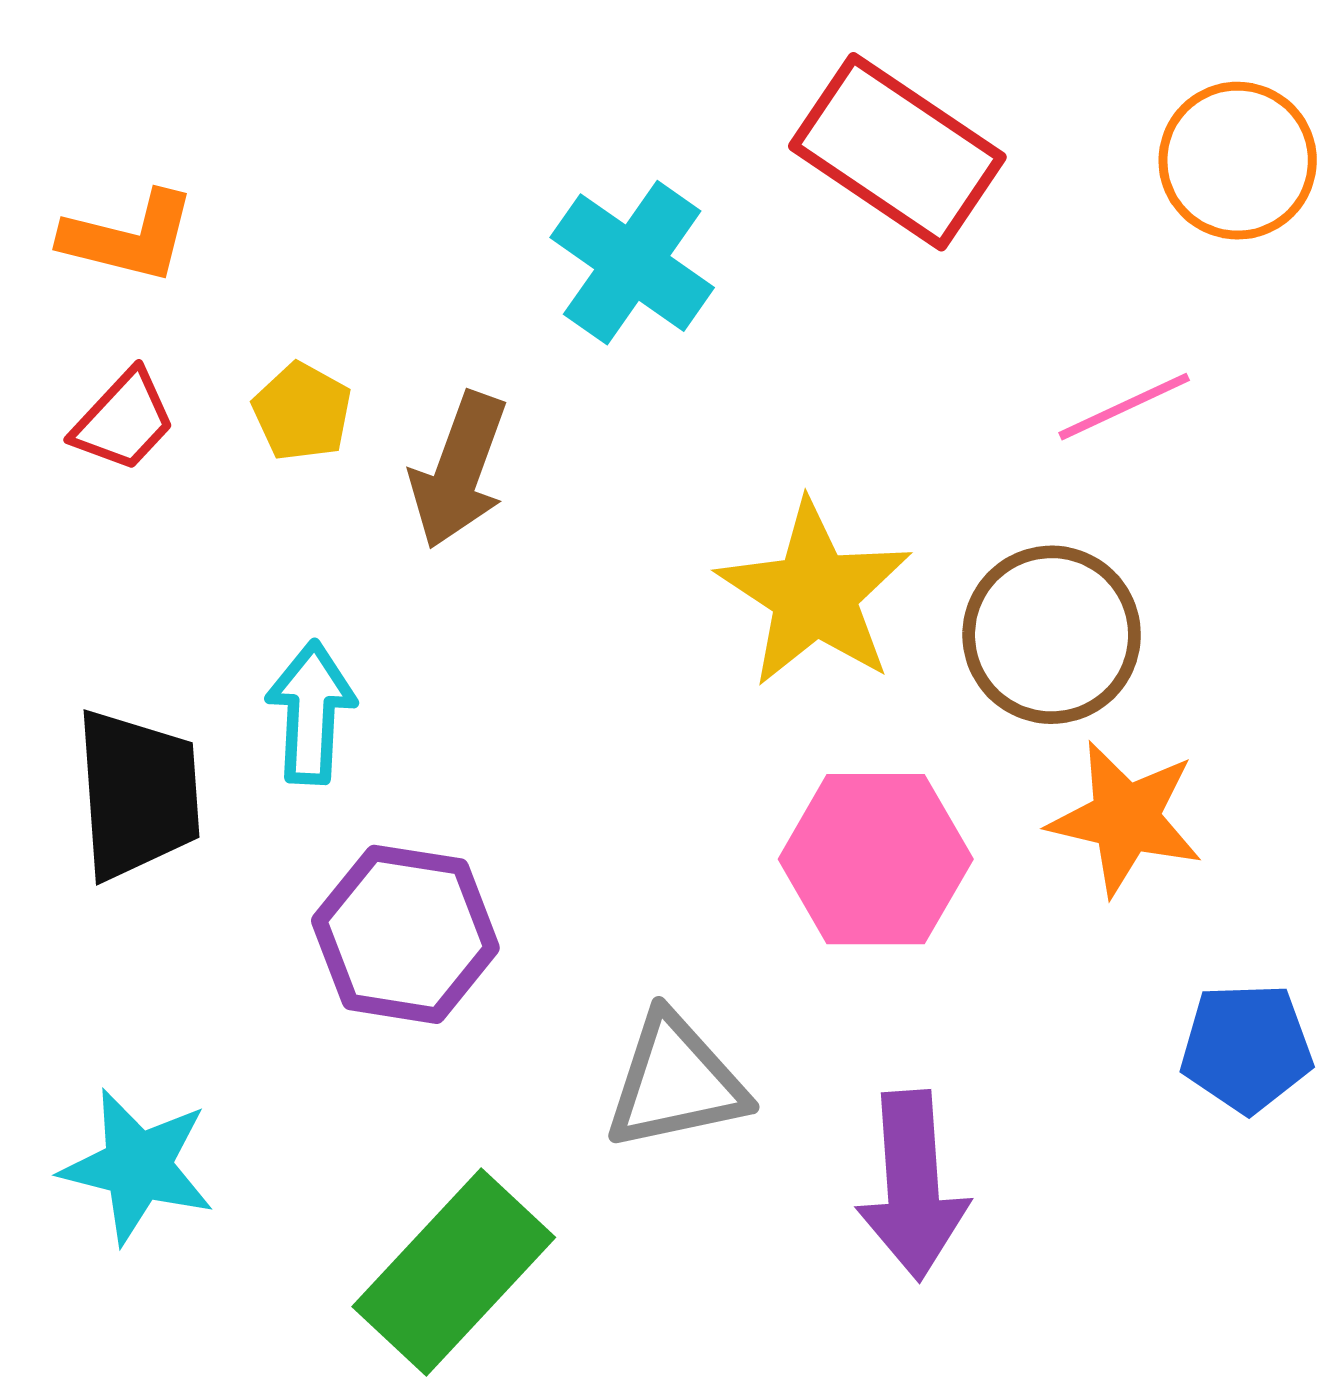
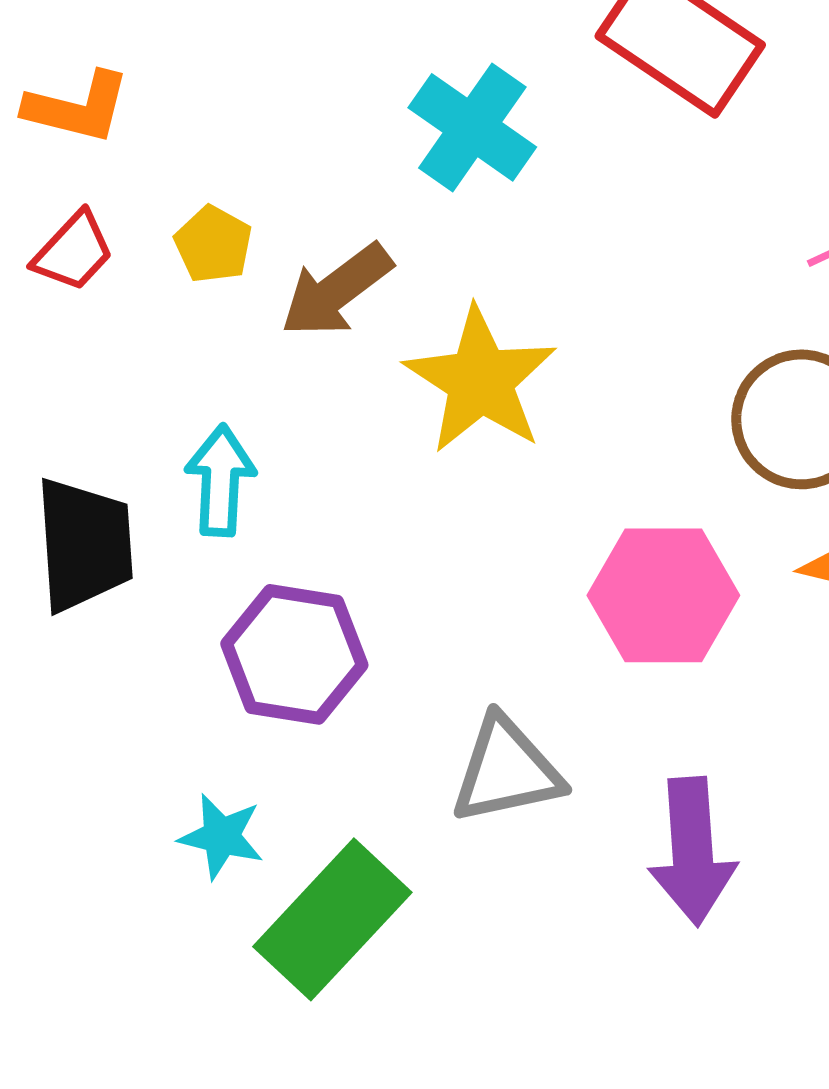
brown arrow: (459, 470) -> (336, 290), turned 33
yellow star: (814, 594) -> (480, 380), moved
cyan star: (138, 1166) -> (221, 836), moved, size x0.7

